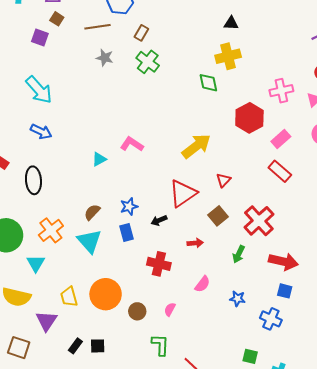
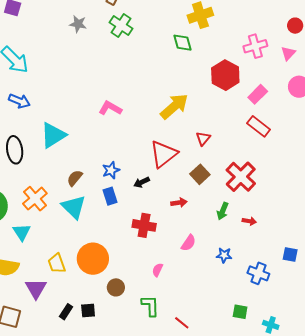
cyan triangle: (99, 159) -> (53, 135), moved, size x1.8
red arrow: (283, 261) -> (249, 221), moved, size x0.5
blue square: (285, 291) -> (290, 255), moved
brown circle: (137, 311) -> (116, 287), moved

